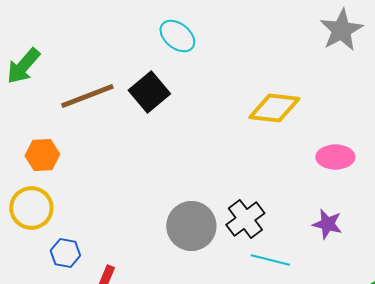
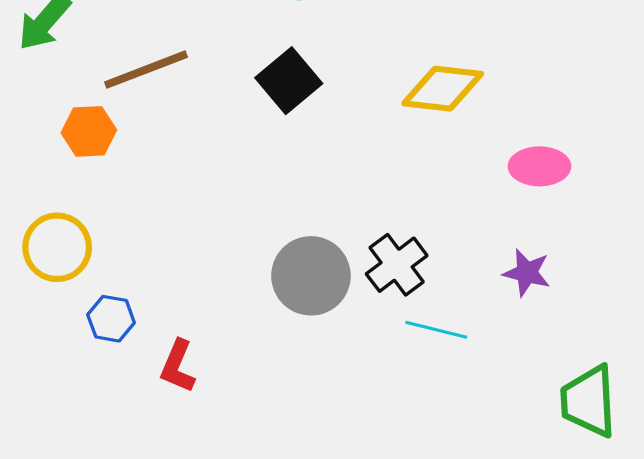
black square: (149, 92) -> (289, 81), moved
orange hexagon: (42, 155) -> (89, 131), moved

